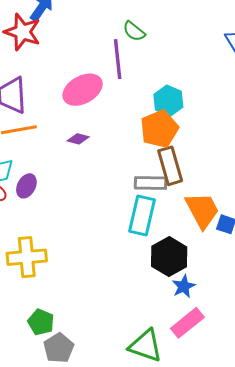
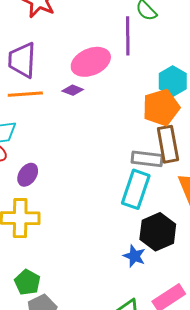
purple diamond: (78, 139) -> (73, 90), moved
purple ellipse: (26, 186) -> (28, 175), moved
blue star: (184, 286) -> (134, 256), moved, turned -30

